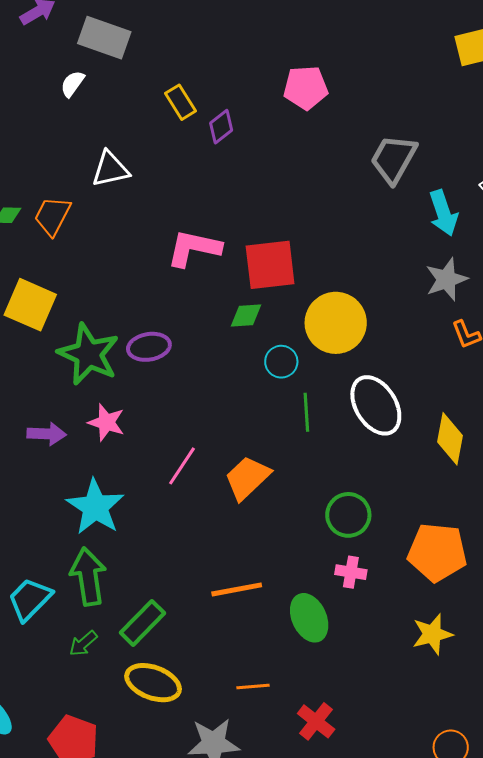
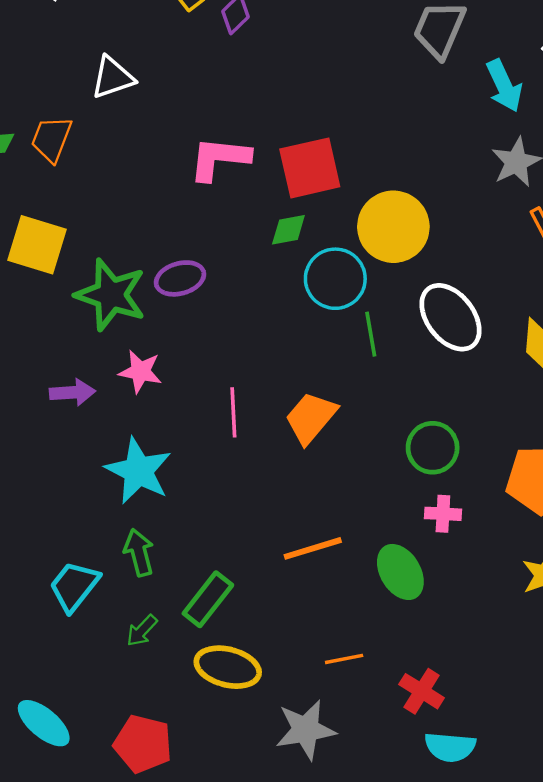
cyan circle: (281, 362) -> (335, 279), size x1.6
pink line: (182, 466) -> (233, 412), turned -30
green arrow: (88, 577) -> (139, 553), size x0.7

